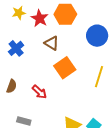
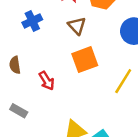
brown semicircle: (12, 86) -> (15, 65), turned 136

